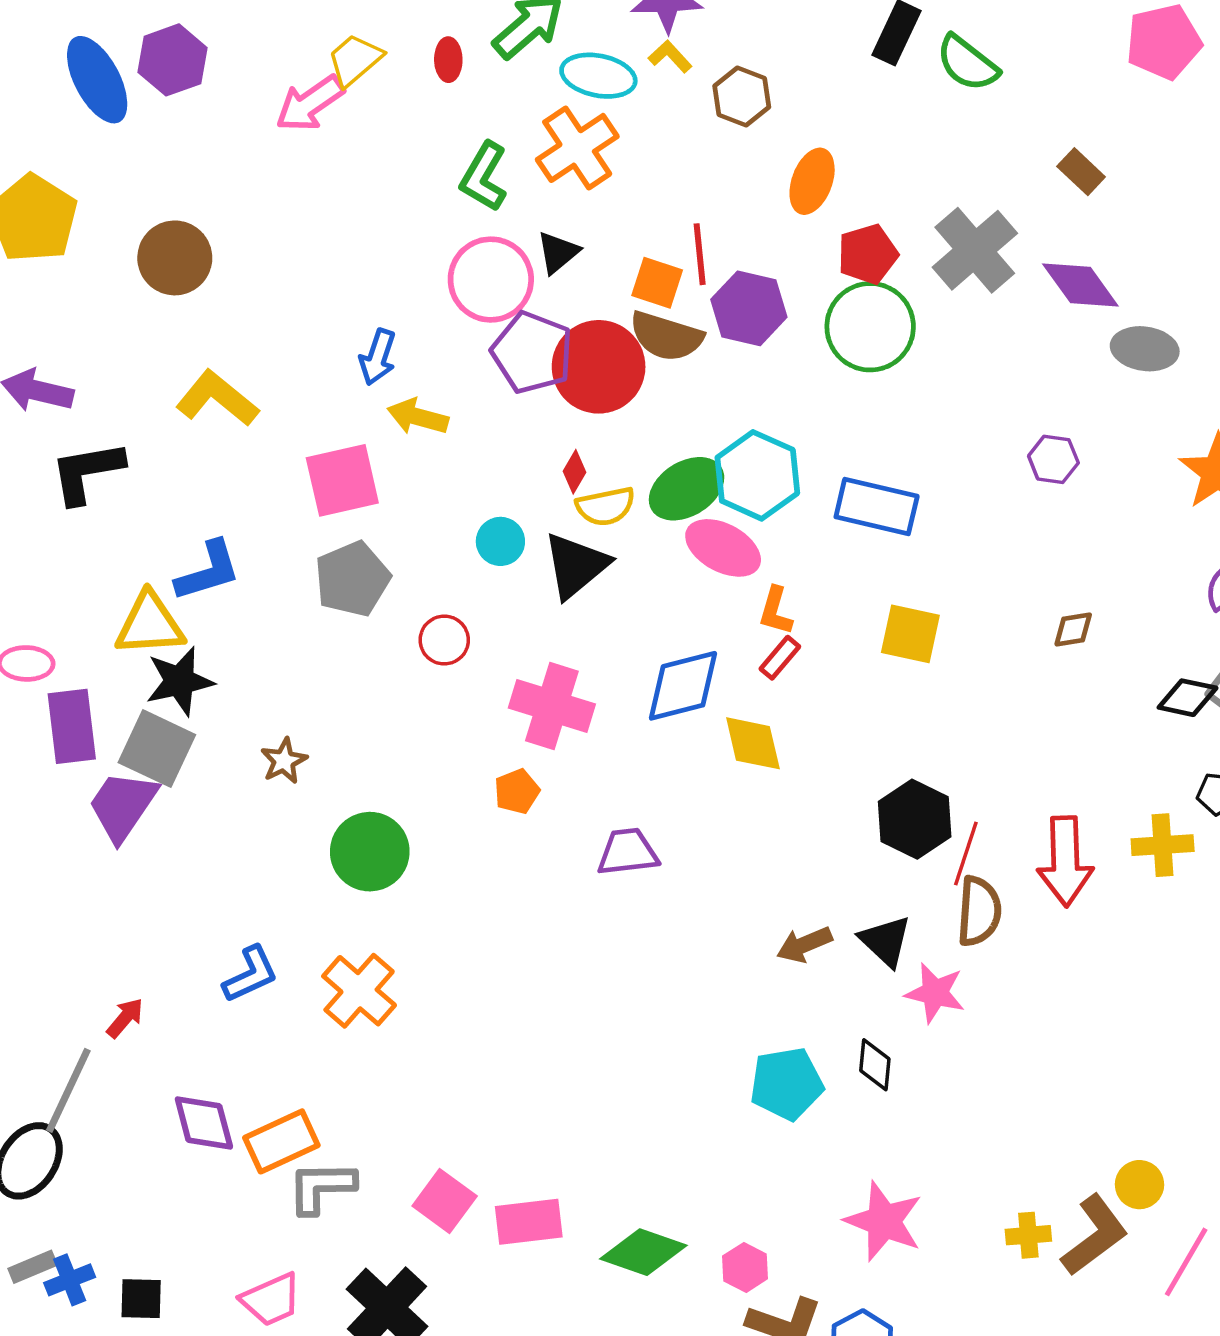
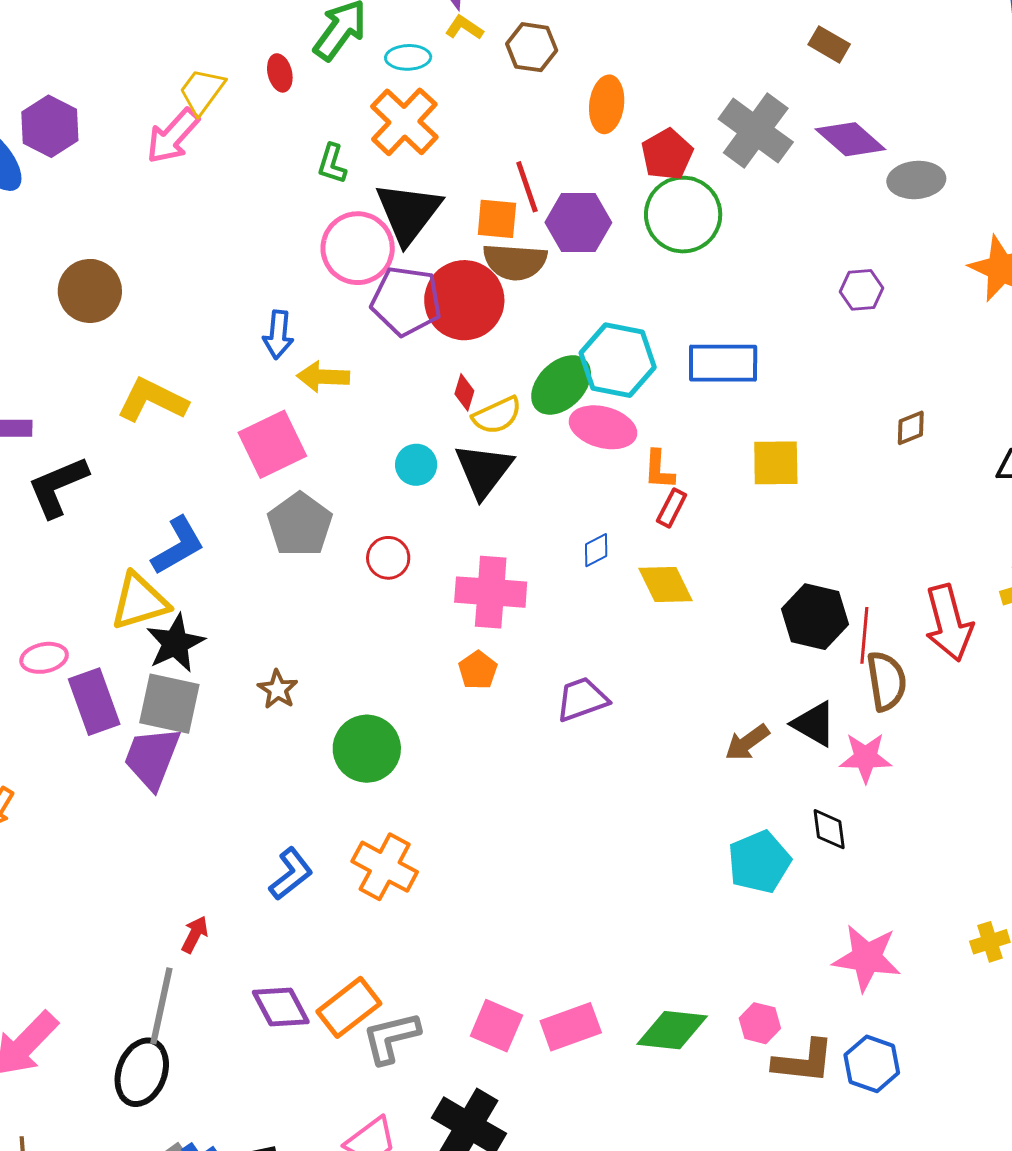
cyan ellipse: (598, 76) -> (408, 57), size x0.7
green L-shape: (484, 177) -> (332, 164), size x0.7
black triangle: (558, 253) -> (408, 213), size x1.8
blue diamond: (683, 686) -> (596, 550), size x0.5

